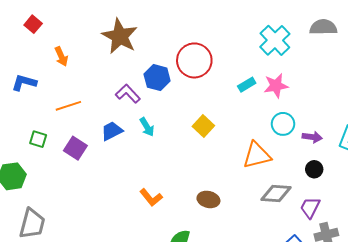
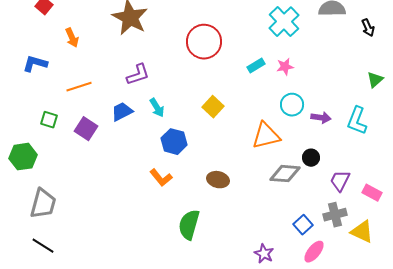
blue hexagon: (157, 78) -> (174, 142), moved
pink star: (276, 86) -> (285, 67), size x0.7
purple L-shape: (128, 94) -> (138, 75), turned 115
black circle: (314, 169) -> (311, 158), moved
purple trapezoid: (310, 208) -> (340, 181), moved

